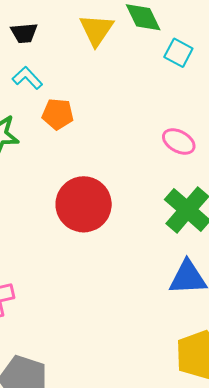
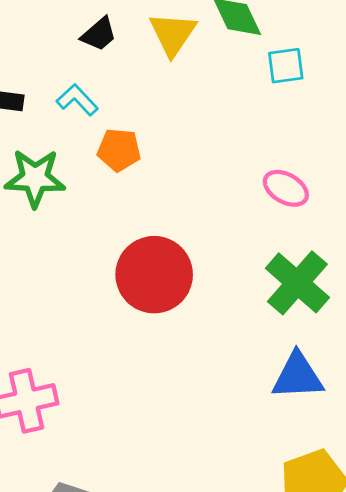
black trapezoid: (24, 33) -> (99, 34), moved, turned -36
cyan square: (178, 53) -> (286, 66), turned -36

